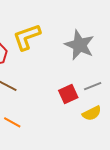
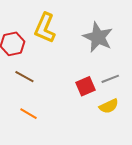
yellow L-shape: (27, 37) -> (45, 28), turned -48

